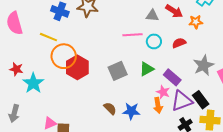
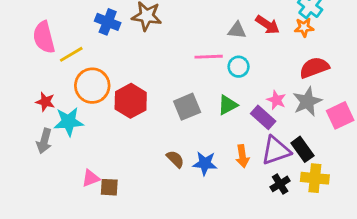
orange star: (196, 22) -> (304, 27), moved
yellow line: (48, 37) -> (71, 54), moved, turned -54
red semicircle: (179, 43) -> (314, 68), moved, size x1.5
orange circle: (64, 56) -> (92, 86), moved
cyan star: (33, 83) -> (69, 122), turned 30
pink star: (163, 92) -> (276, 100), moved
gray arrow: (14, 113) -> (44, 141), moved

